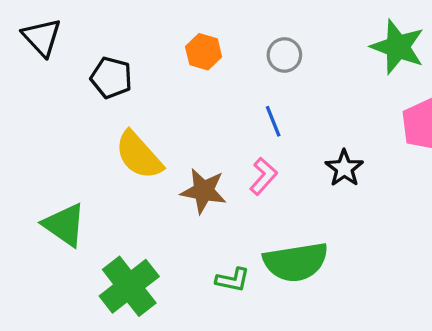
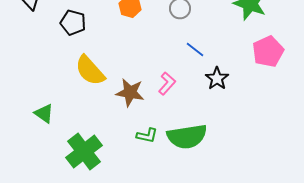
blue line: (273, 121) -> (195, 49), moved, turned -30
green triangle: (64, 225) -> (44, 113), size x0.7
green L-shape: (233, 280) -> (147, 135), moved

